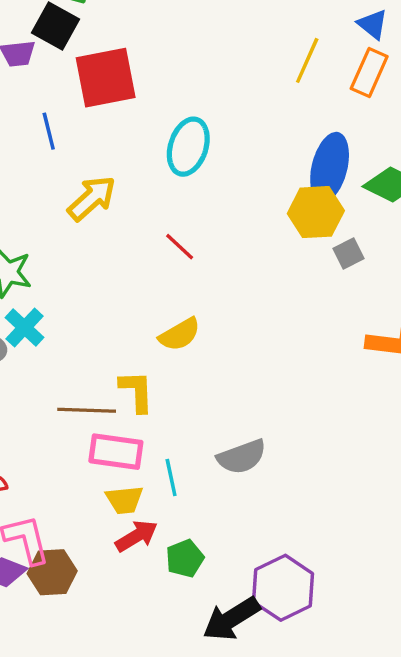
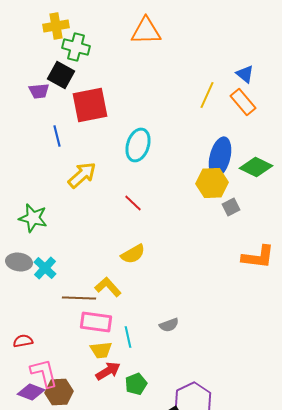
orange rectangle: (369, 73) -> (243, 102), turned -64
cyan cross: (25, 328) -> (45, 268), moved
yellow L-shape: (137, 391) -> (108, 287), turned -40
gray semicircle: (242, 457) -> (169, 325), size x0.7

